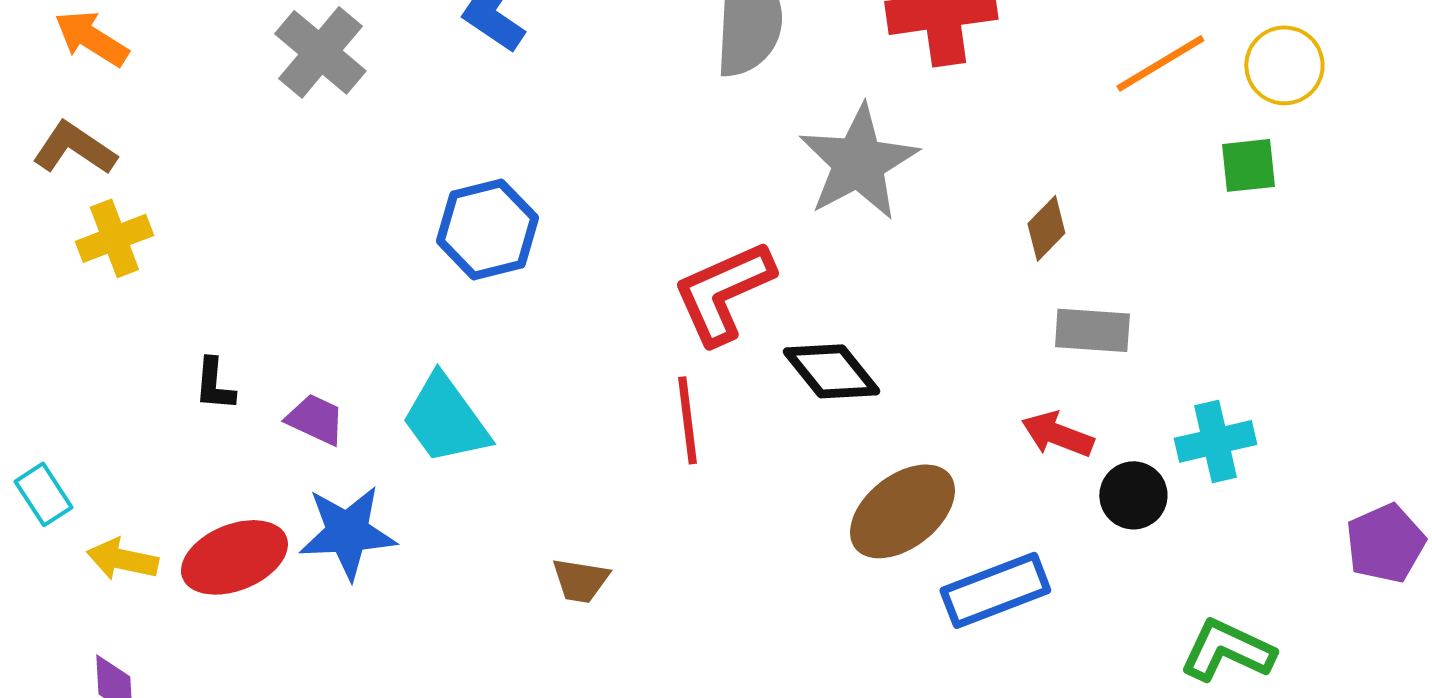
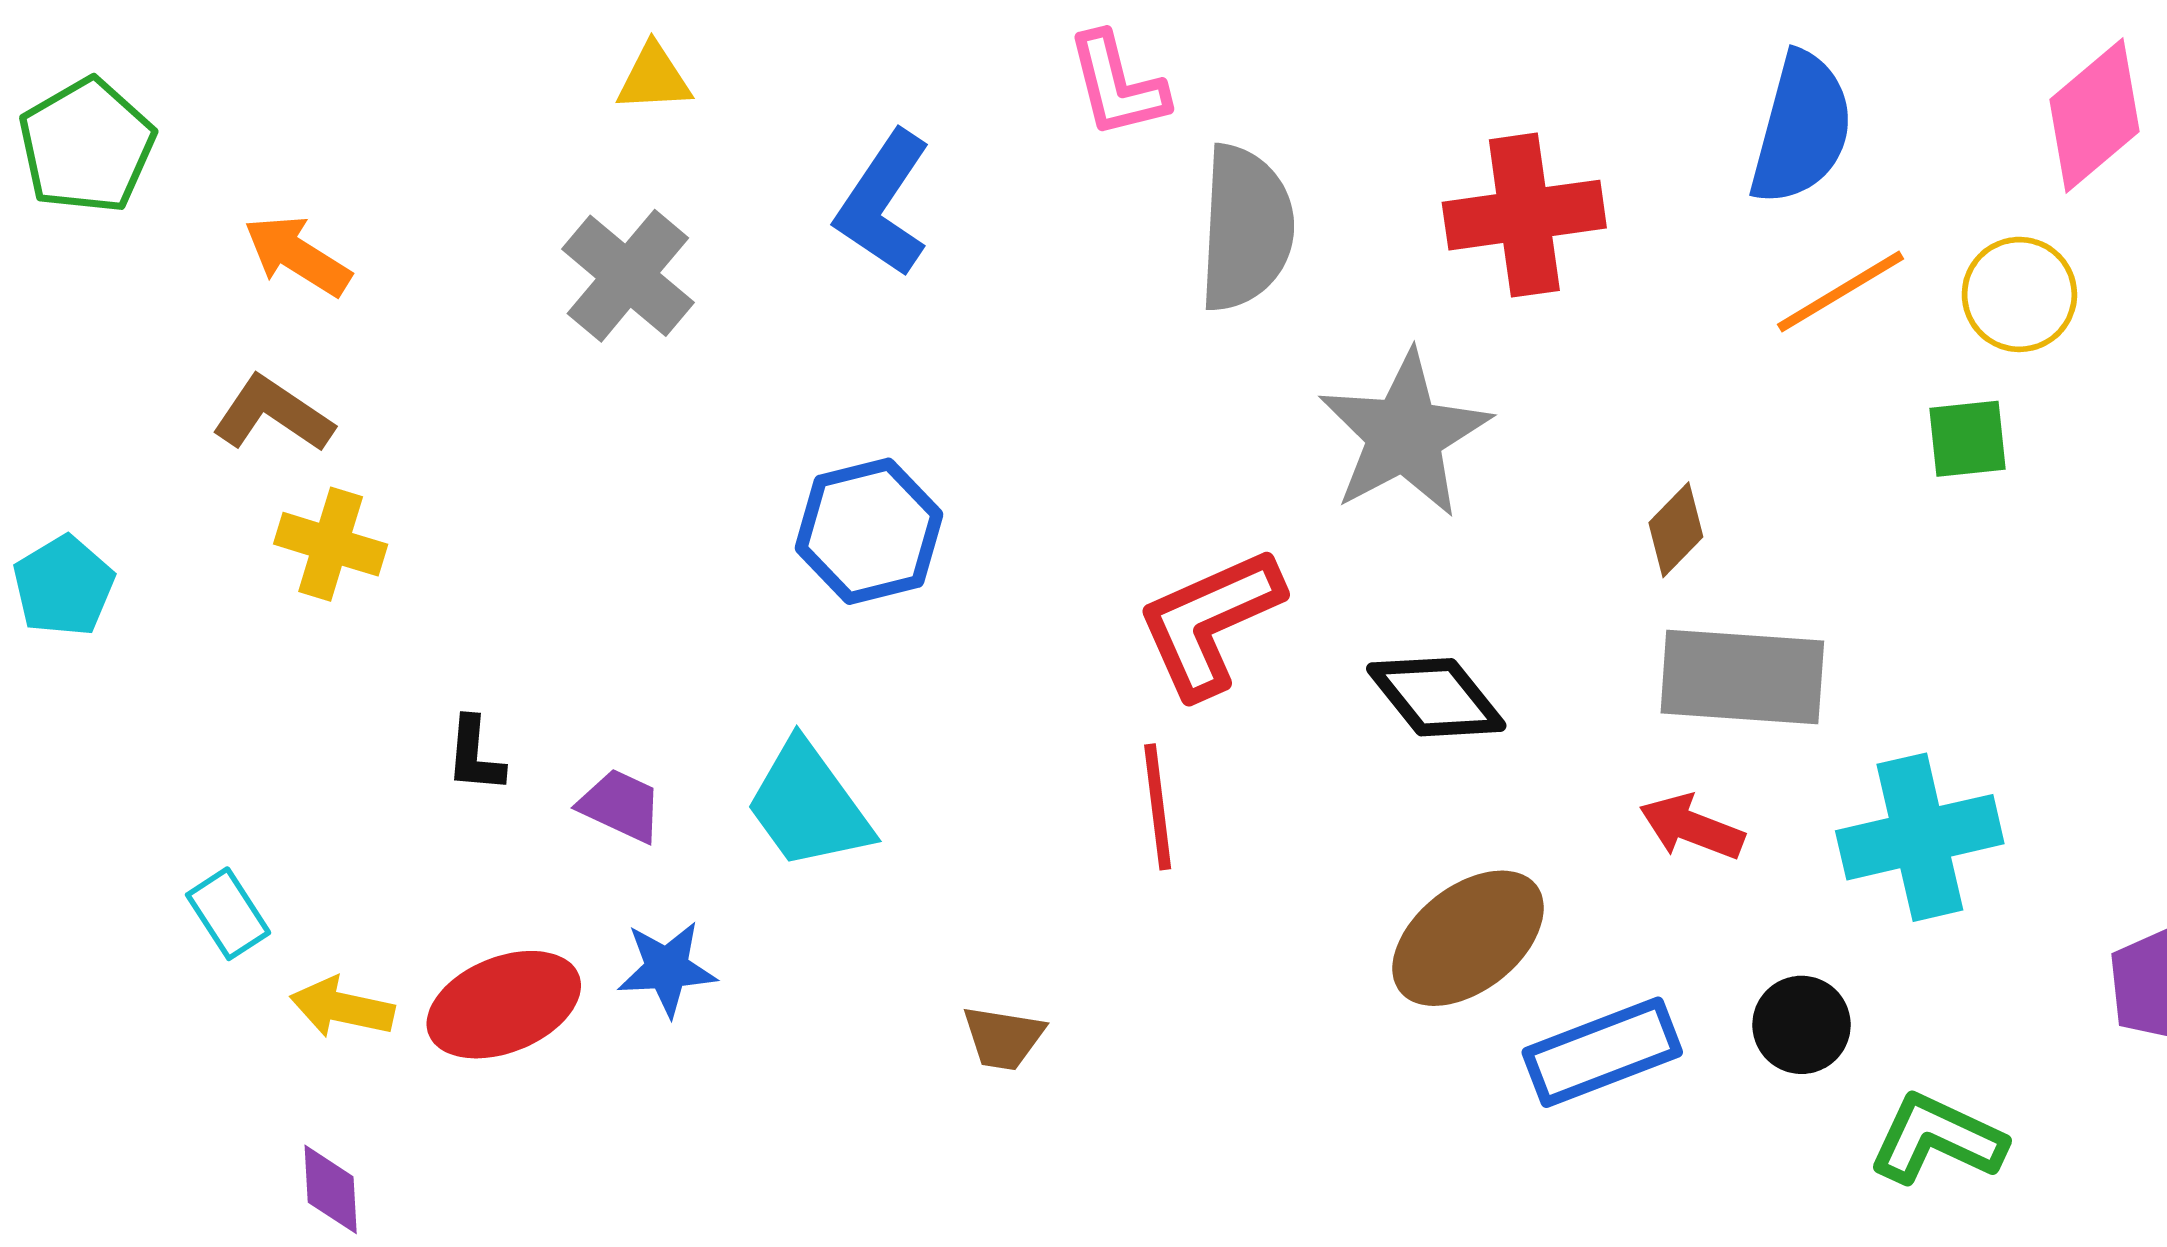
yellow cross: (114, 238) -> (331, 544), turned 38
gray rectangle: (1092, 330) -> (1742, 677), size x1.5
black diamond: (831, 371) -> (1436, 697), moved
cyan cross: (1215, 441) -> (1920, 837), size x1.4
black circle: (1133, 495) -> (1801, 1025), moved
blue star: (347, 532) -> (667, 969), size x0.7

